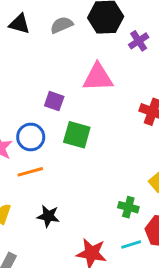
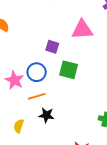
black star: (48, 216) -> (46, 115), moved

